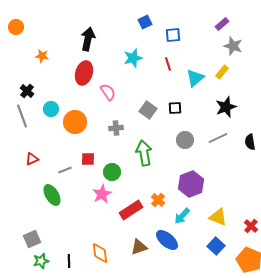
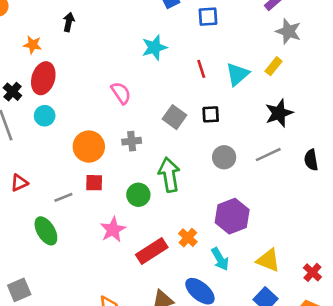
black arrow: (88, 39) -> (69, 22), moved, size x0.6
red line: (168, 64) -> (201, 69), moved
red ellipse: (84, 73) -> (43, 78), moved
orange circle: (75, 122) -> (89, 147), moved
green circle: (112, 172) -> (138, 195), moved
cyan arrow: (182, 216) -> (220, 259), turned -72

